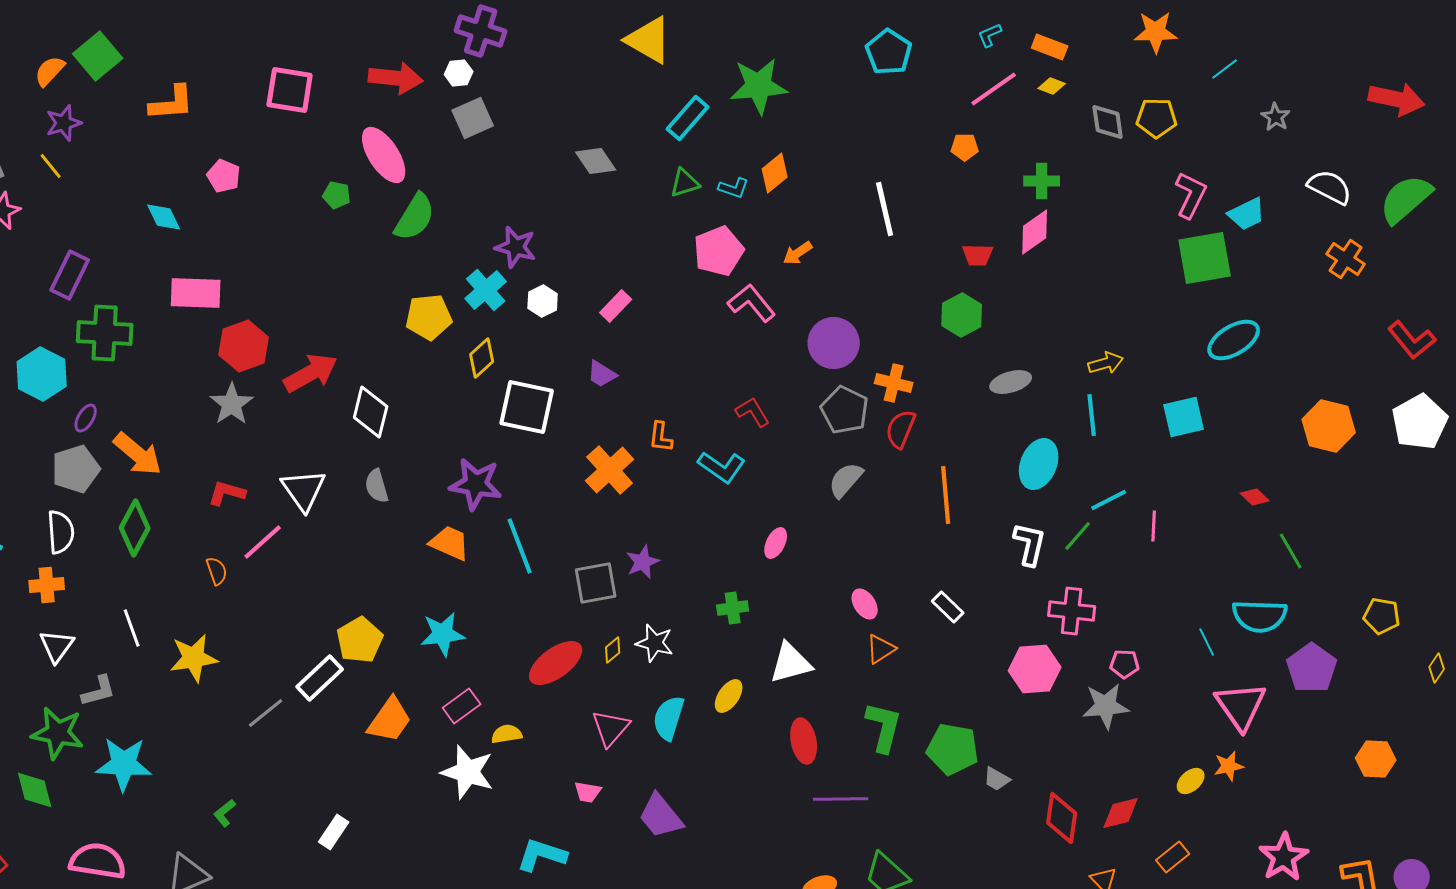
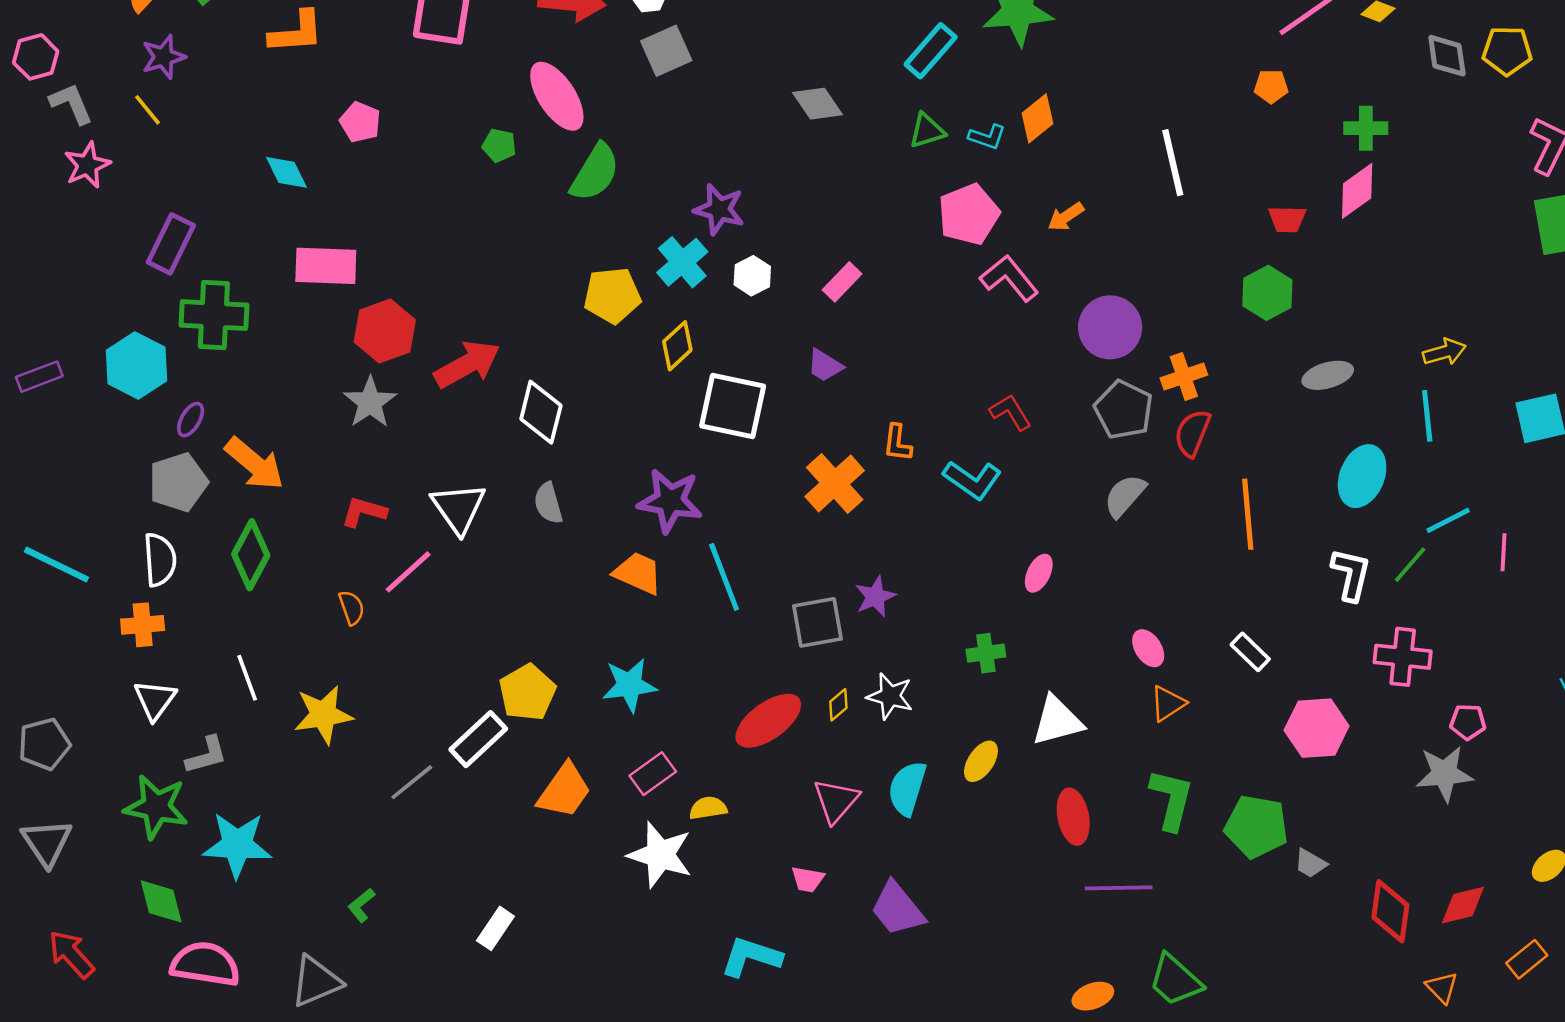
orange cross: (894, 383) -> (1184, 377), turned -33
pink hexagon: (1035, 669) -> (1317, 728), moved
green diamond: (35, 790) -> (161, 901), moved

